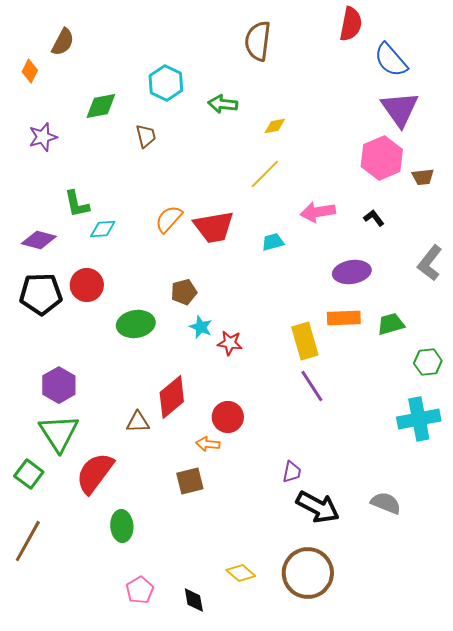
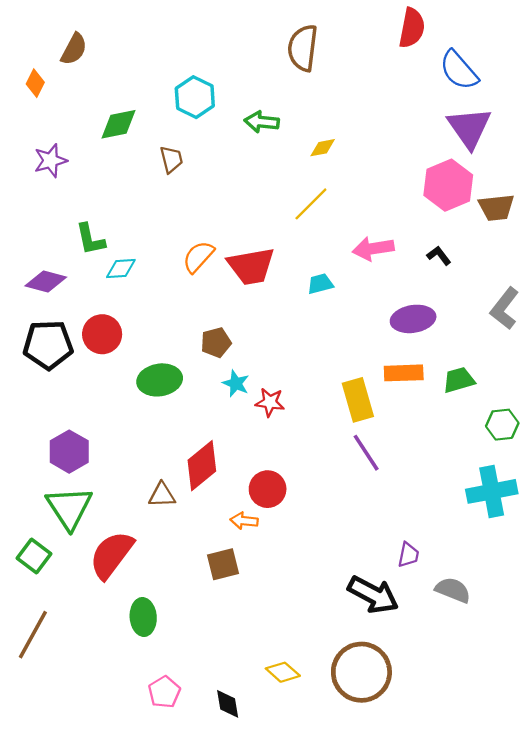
brown trapezoid: (423, 177) -> (496, 207), size x1.4
purple trapezoid: (292, 472) -> (408, 555), moved

